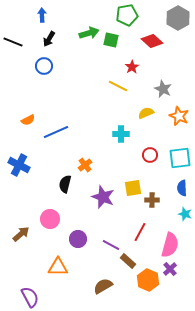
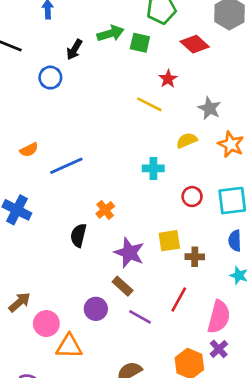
black arrow: (49, 39) -> (74, 49), moved
pink circle: (50, 219) -> (46, 324), moved
brown rectangle: (128, 261) -> (123, 286), moved

